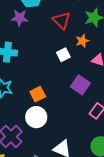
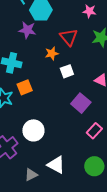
orange star: (82, 41) -> (52, 53), moved
orange square: (38, 94) -> (25, 87), moved

